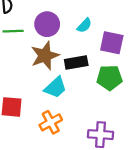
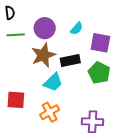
green pentagon: (109, 78) -> (99, 73), turned 30

